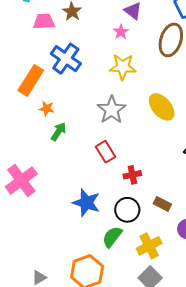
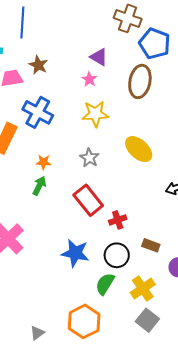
orange star: (47, 109) -> (44, 162), moved
gray star: (112, 110) -> (89, 158), size x0.7
red rectangle: (105, 152) -> (88, 200), size x1.4

